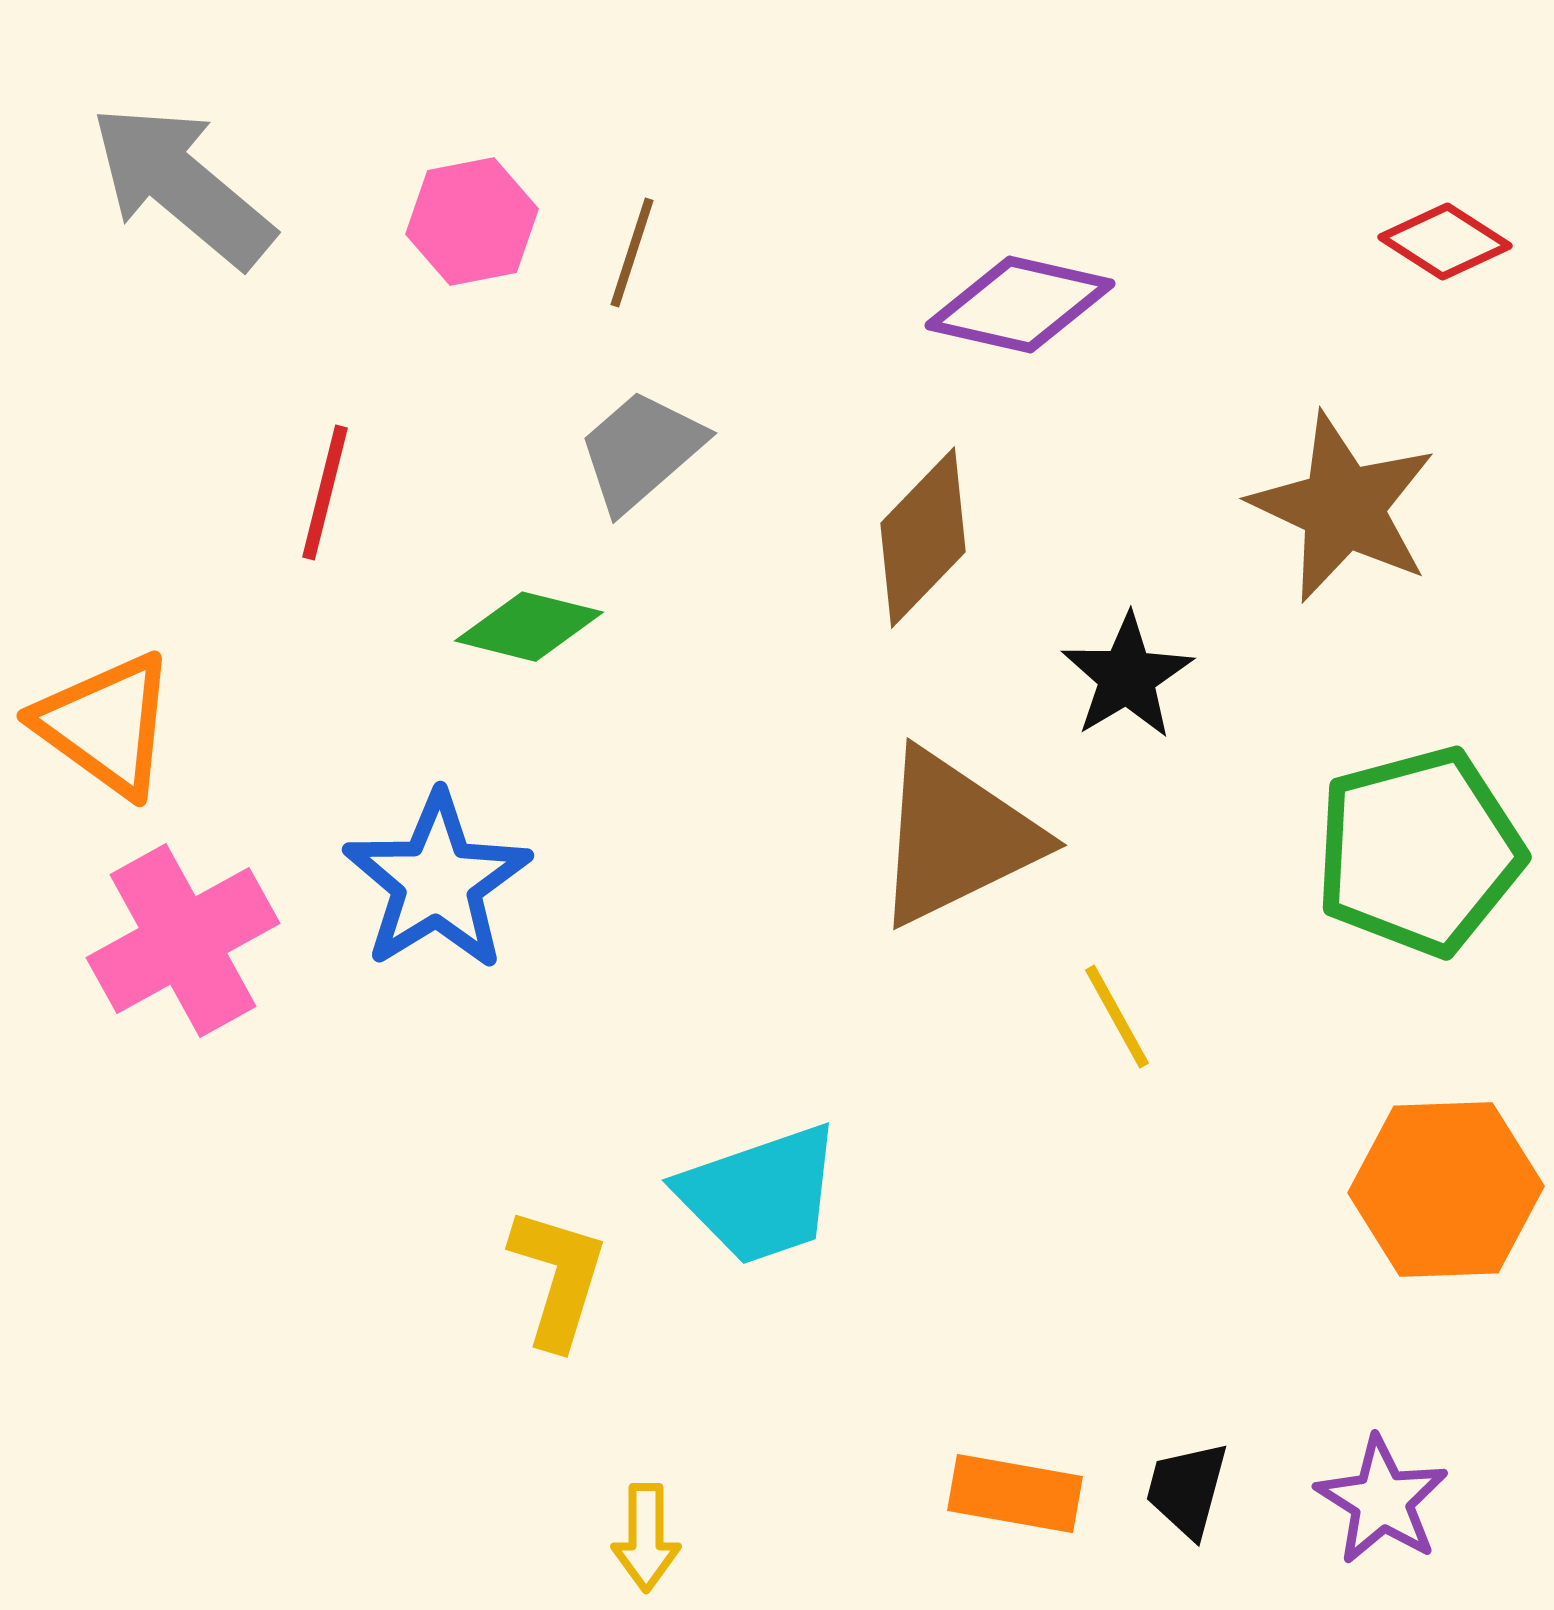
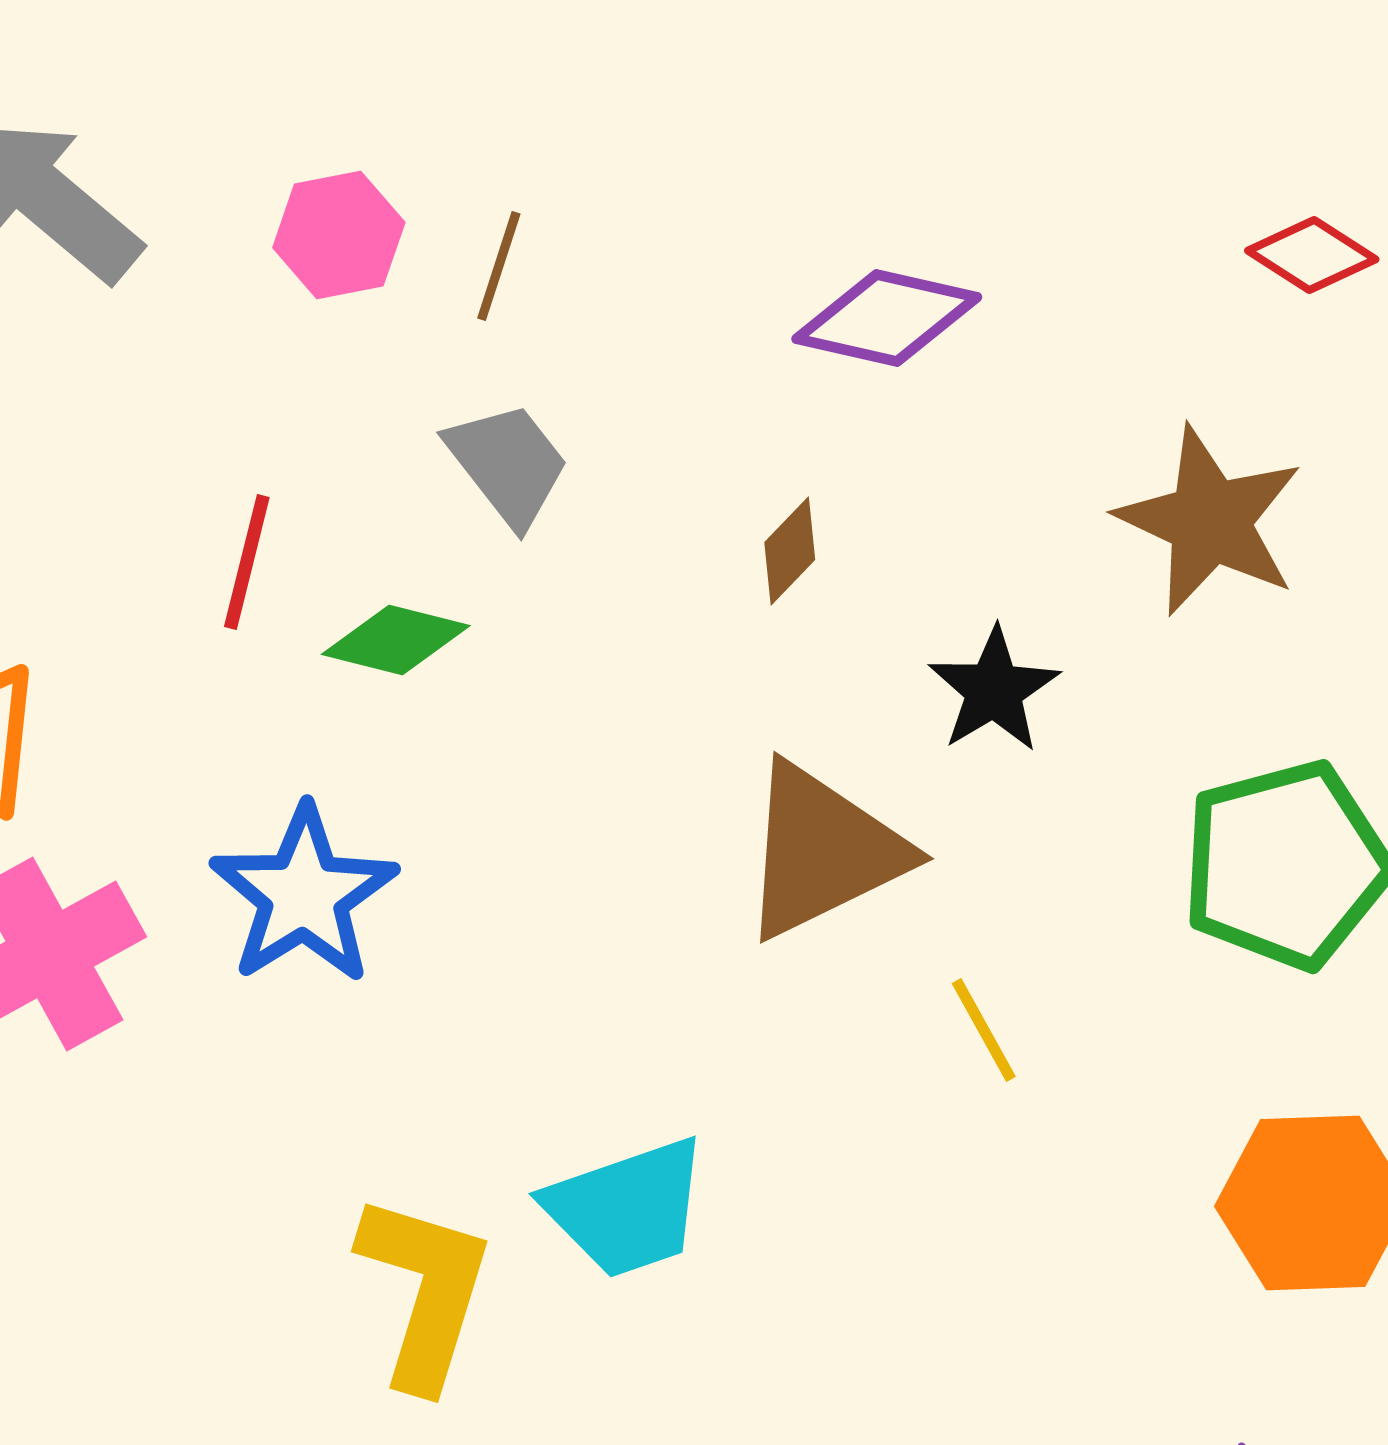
gray trapezoid: (641, 451) -> (508, 464), turned 93
red line: (325, 493) -> (247, 562), moved
brown diamond: (923, 538) -> (790, 551), size x0.6
yellow L-shape: (558, 1278) -> (425, 1291), size x1.4

